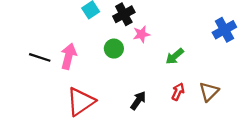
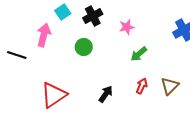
pink star: (142, 34) -> (127, 27), moved
pink arrow: (69, 56) -> (44, 35), moved

